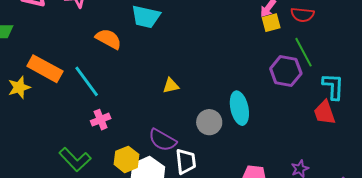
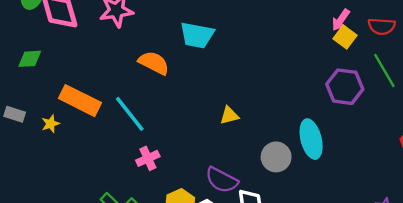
yellow square: (271, 23) -> (345, 37), turned -36
purple hexagon: (286, 71) -> (345, 87), moved
yellow star: (19, 87) -> (51, 124), size x0.7

